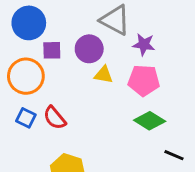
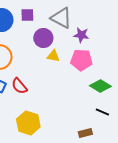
purple square: (52, 50) -> (27, 15), moved
green diamond: (150, 121) -> (100, 86), moved

